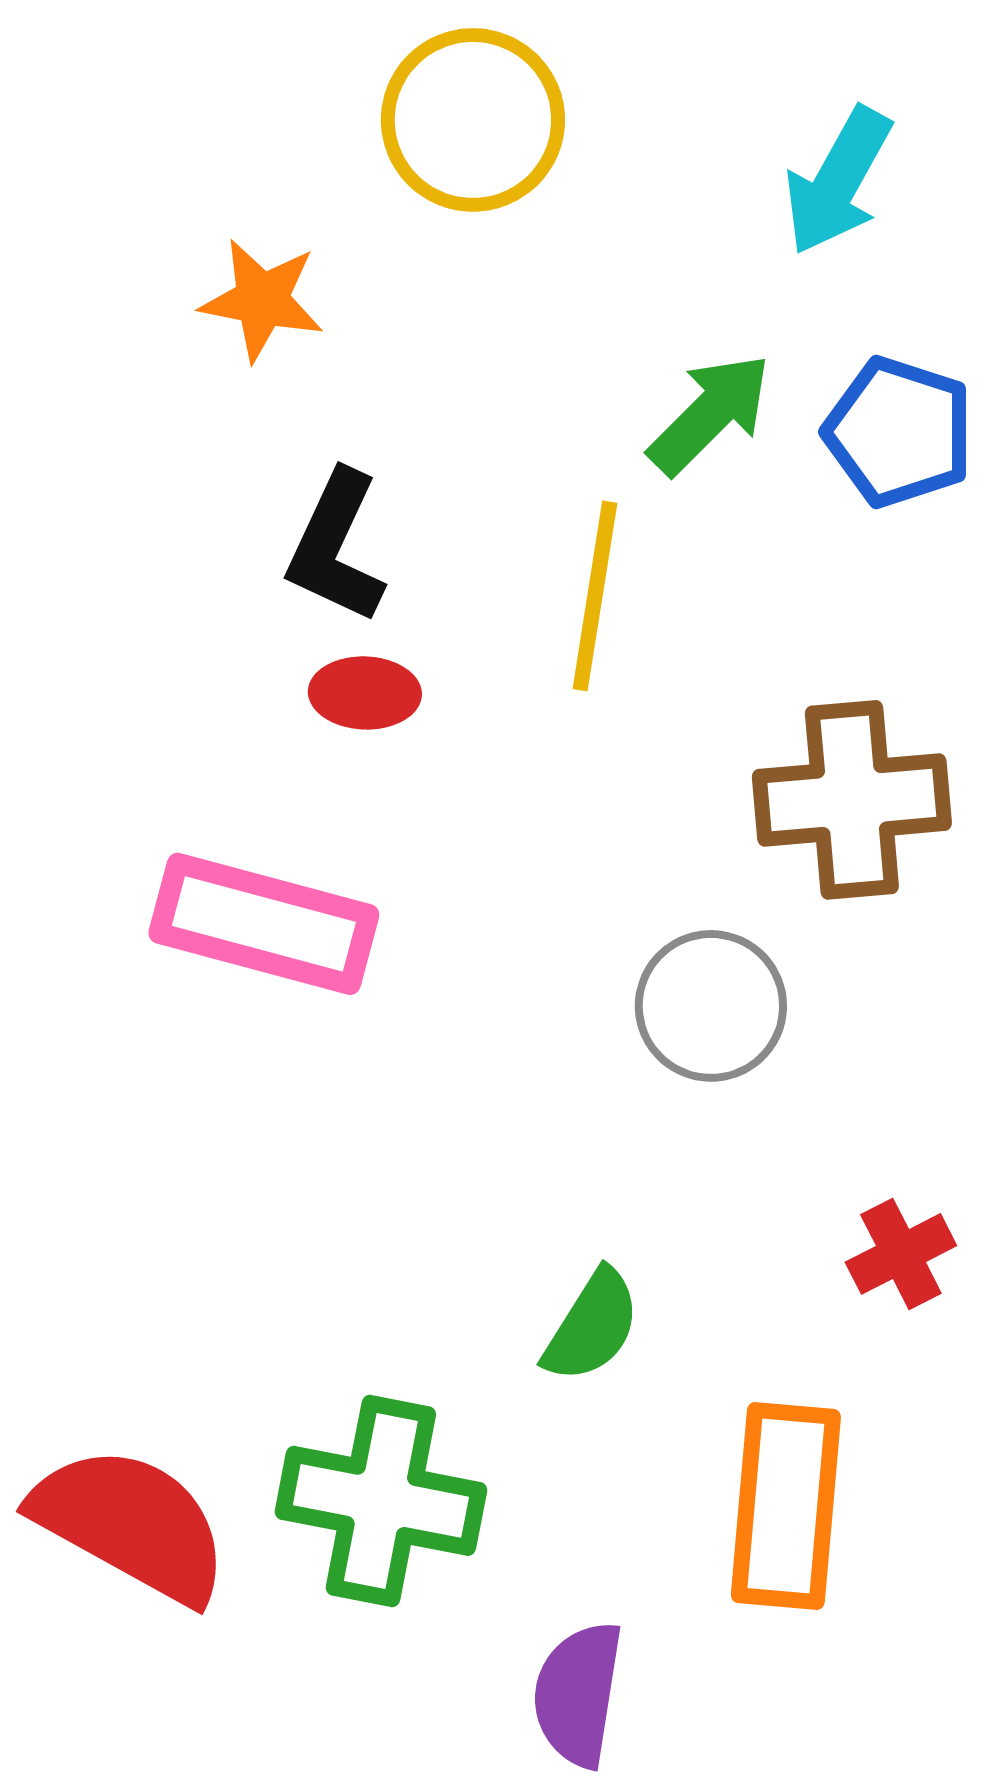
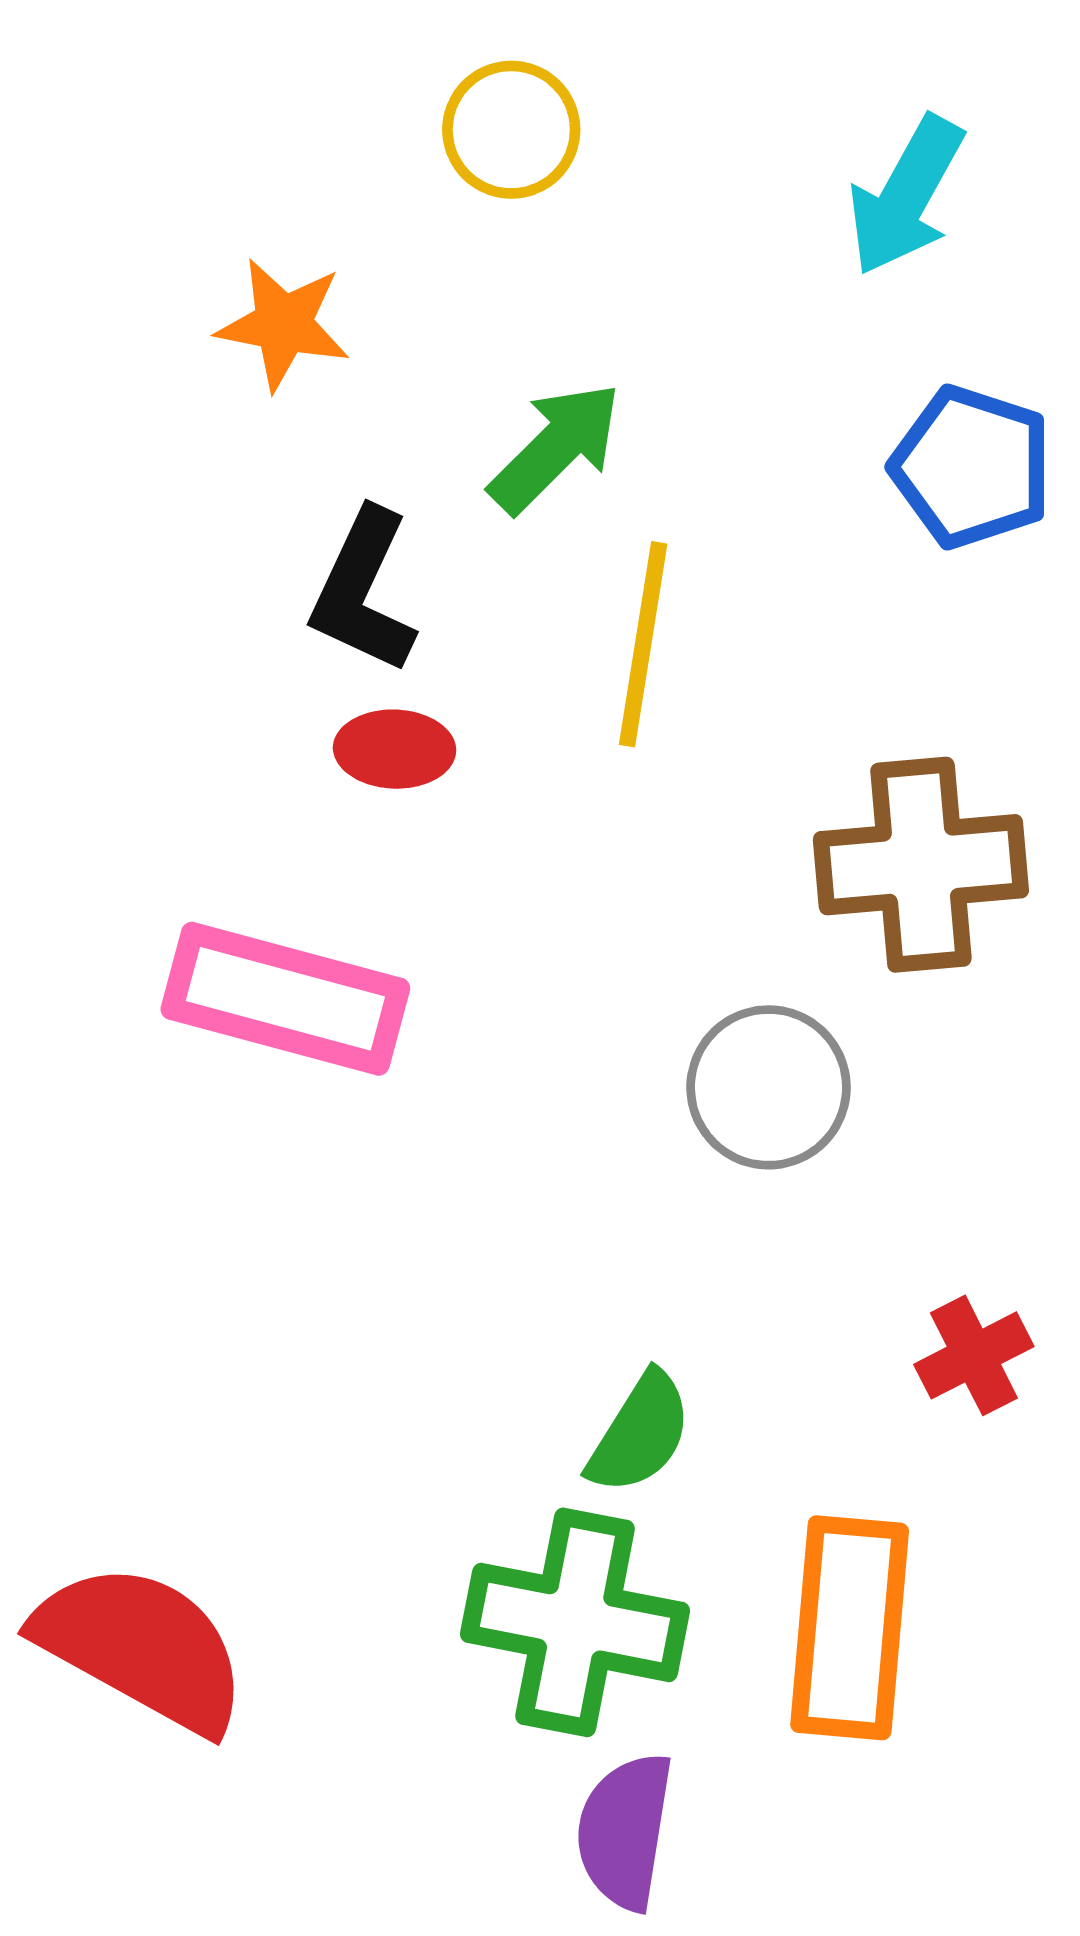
yellow circle: (473, 120) -> (511, 130), size x0.7
green arrow: (710, 414) -> (556, 447), moved
green cross: (381, 1501) -> (575, 1622), moved

